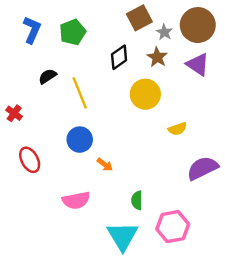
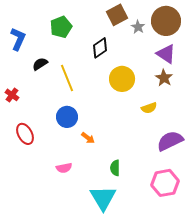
blue L-shape: (32, 30) -> (18, 39), moved
brown star: (157, 57) -> (164, 78), moved
pink semicircle: (76, 200) -> (64, 168), size x0.7
pink hexagon: (173, 227) -> (165, 183), moved

